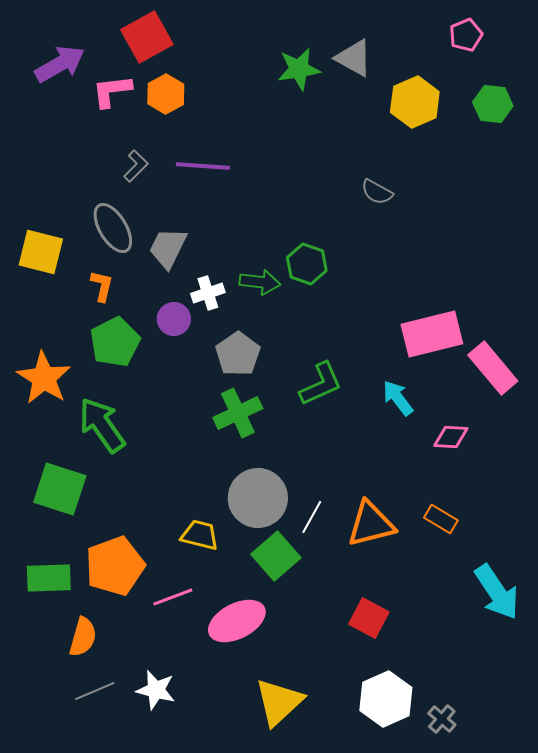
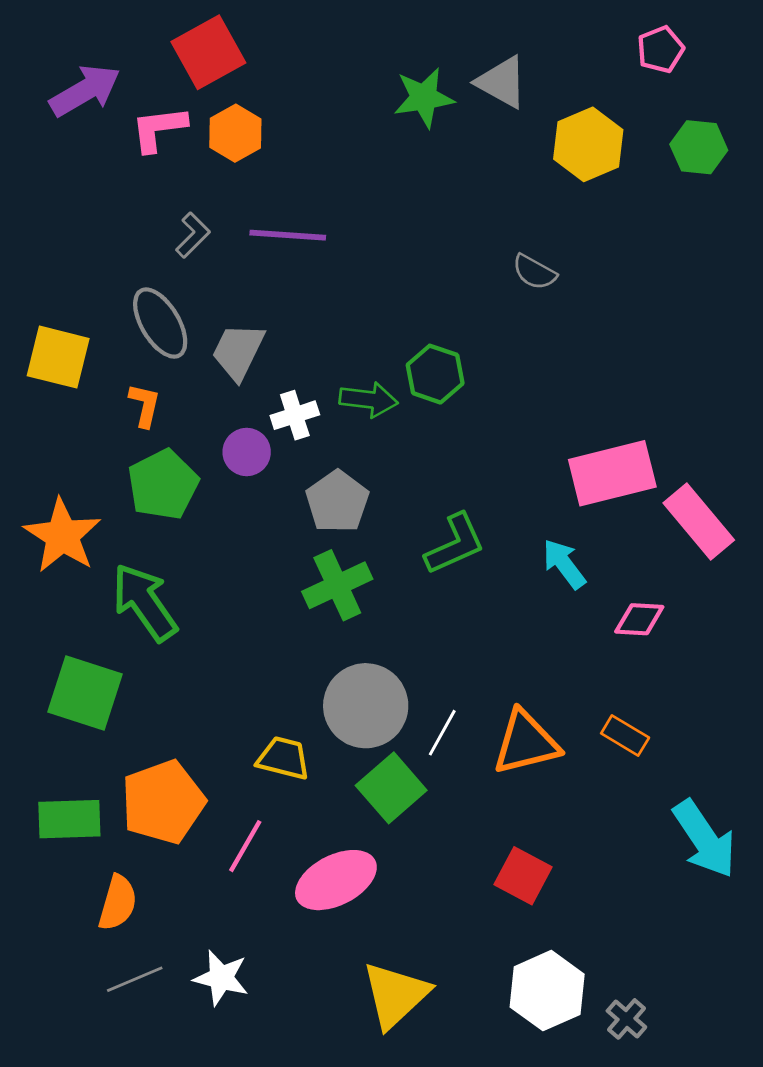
pink line: (173, 597) -> (245, 846), turned -39

